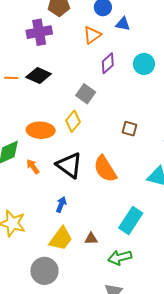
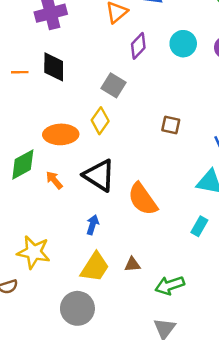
black diamond: (39, 75) -> (54, 67), turned 70
orange semicircle: (105, 169) -> (143, 199), moved
cyan rectangle: (131, 221) -> (199, 226), moved, size x0.6

